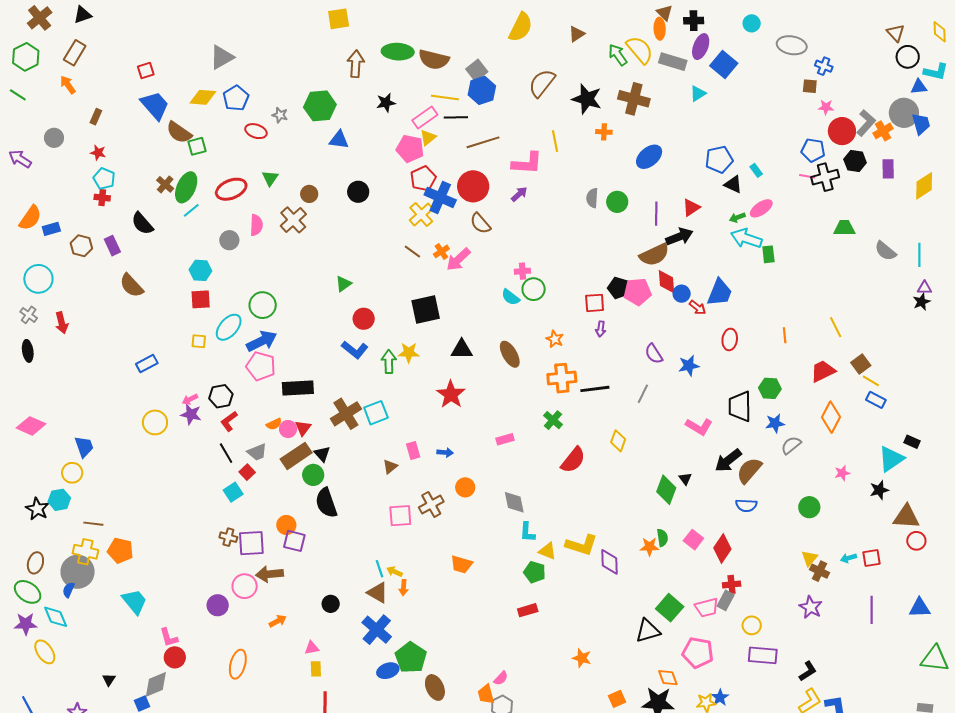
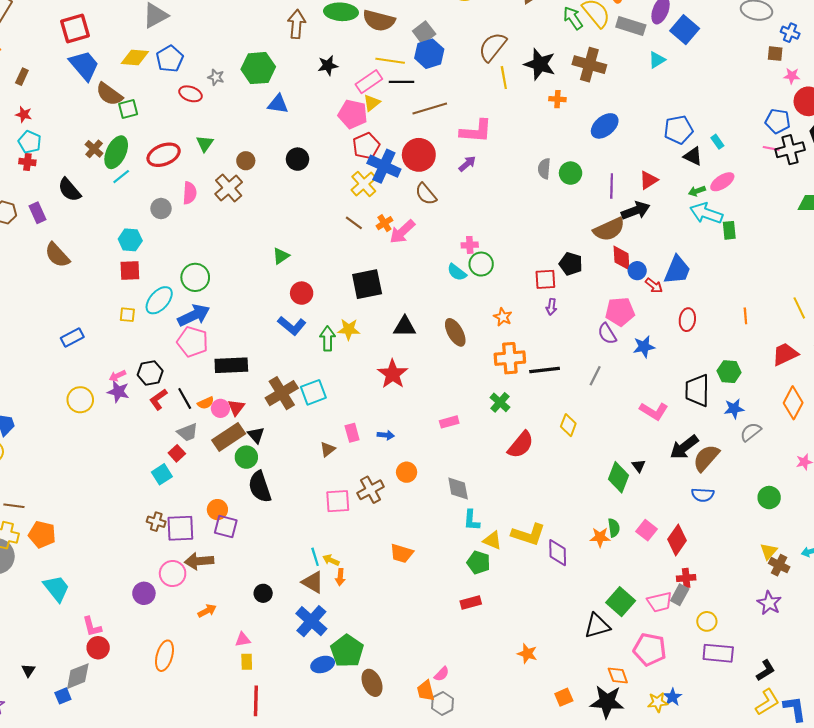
red square: (146, 70) -> (75, 28), size x1.6
yellow line: (555, 141) -> (504, 78), moved
pink pentagon: (638, 292) -> (620, 312), moved
black line: (226, 453) -> (185, 399), moved

